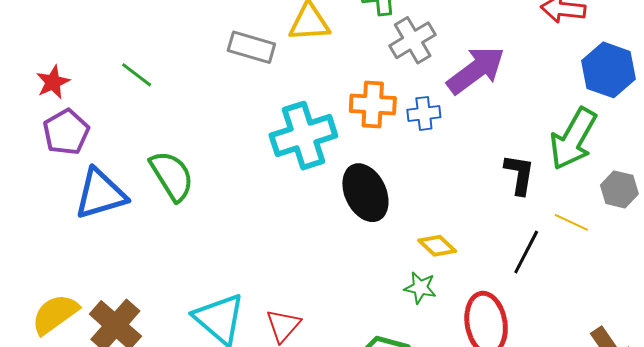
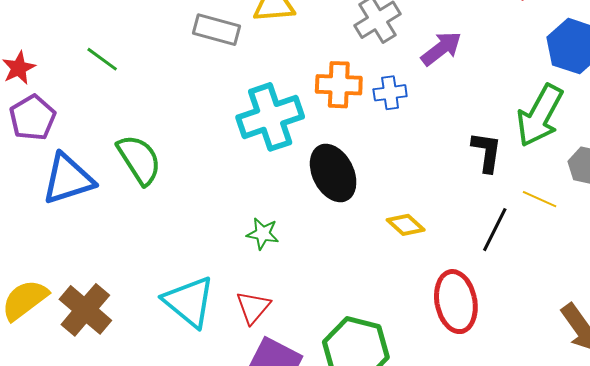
purple arrow: (476, 70) -> (441, 49), size x0.7
green star: (420, 288) -> (263, 234), moved

